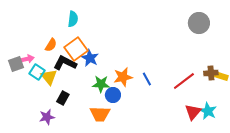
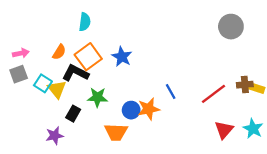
blue star: (90, 58) -> (122, 57), moved
pink arrow: (27, 59) -> (21, 53), moved
orange star: (123, 77) -> (149, 109), moved
green star: (101, 84) -> (97, 97), moved
cyan star: (208, 111) -> (253, 129), moved

